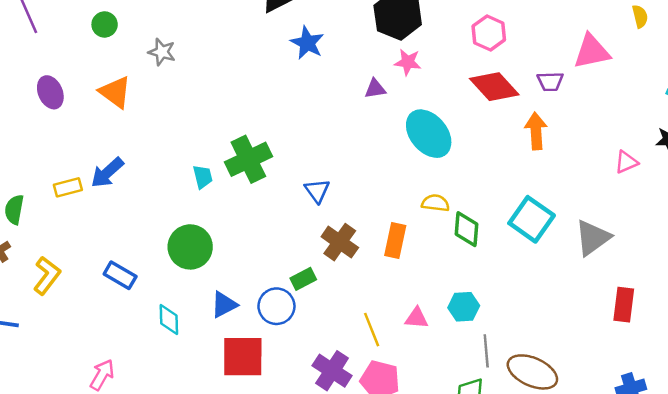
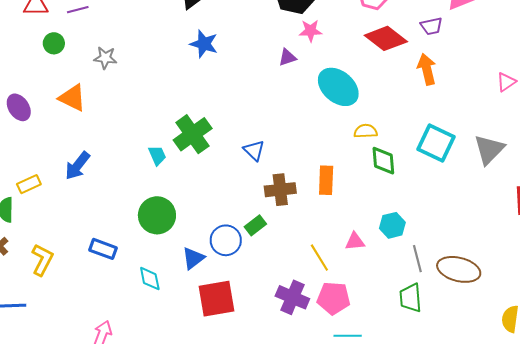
blue star: (307, 43) -> (204, 44), moved
yellow rectangle: (68, 187) -> (29, 184), moved
yellow semicircle: (435, 203) -> (366, 131), moved
brown cross: (340, 242) -> (280, 190), turned -32
blue circle: (276, 306) -> (226, 240), moved

